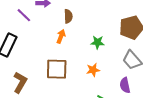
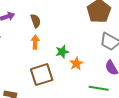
green star: (98, 42) -> (62, 52), moved

